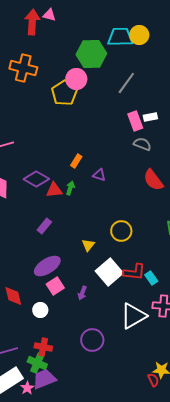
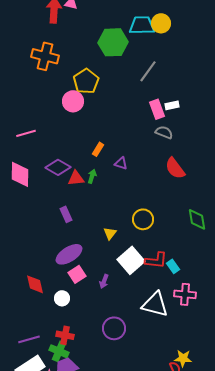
pink circle: (76, 79) -> (73, 101), moved
purple rectangle: (44, 226) -> (66, 214), turned -63
white triangle: (133, 316) -> (155, 304), turned 44

